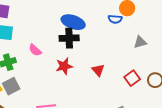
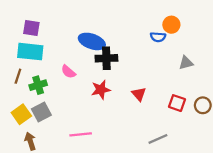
blue ellipse: (73, 22) -> (92, 41), moved
red square: (132, 78) -> (177, 103), turned -35

